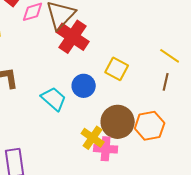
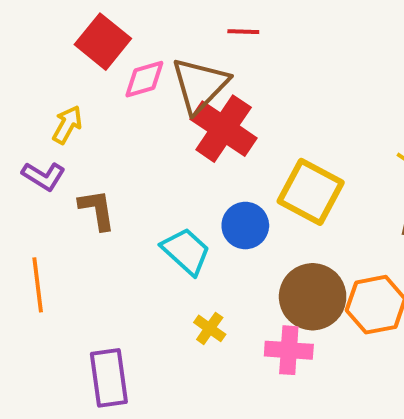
yellow square: (117, 69) -> (311, 192), size x1.4
yellow cross: (93, 138) -> (210, 328), moved, size x0.7

